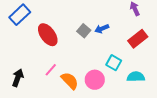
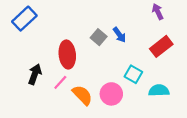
blue arrow: (102, 29) -> (119, 35), turned -104
red ellipse: (48, 35) -> (67, 55), moved, turned 30
black arrow: (18, 78) -> (35, 74), moved

